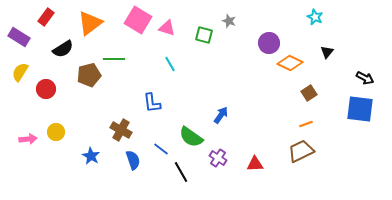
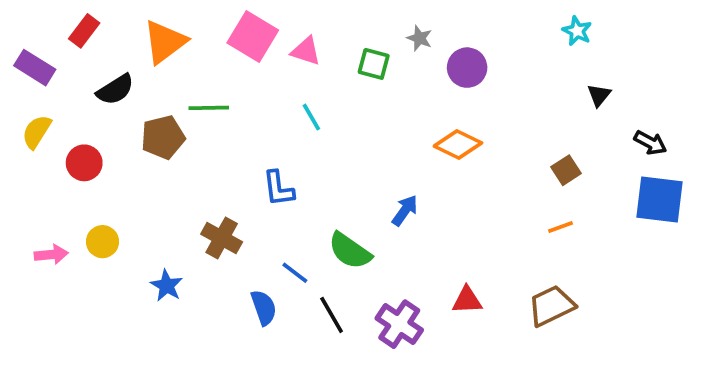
purple circle: (269, 43) -> (467, 68), moved
orange diamond: (290, 63) -> (458, 145), moved
black arrow: (365, 78) -> (650, 143), moved
brown trapezoid: (301, 151) -> (551, 306), moved
purple cross: (218, 158) -> (399, 324), moved, size x1.4
blue semicircle: (133, 160) -> (264, 308), moved

